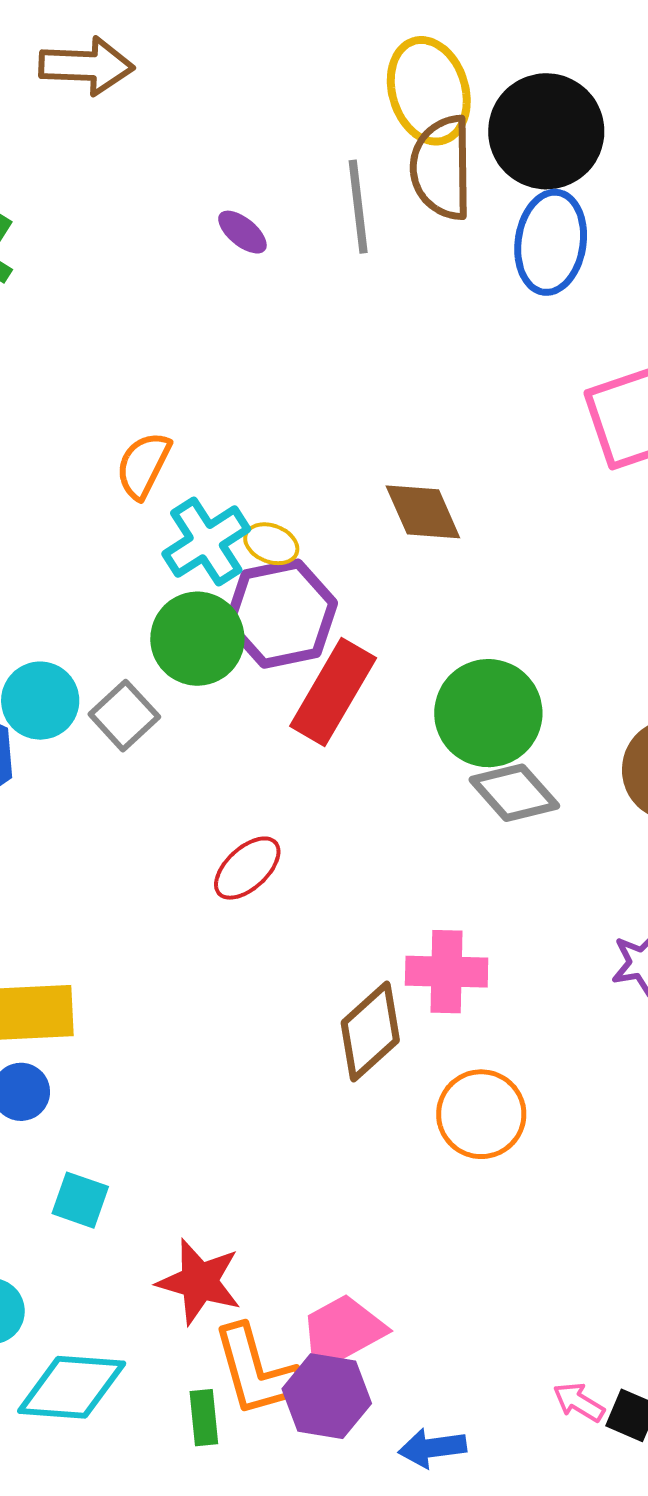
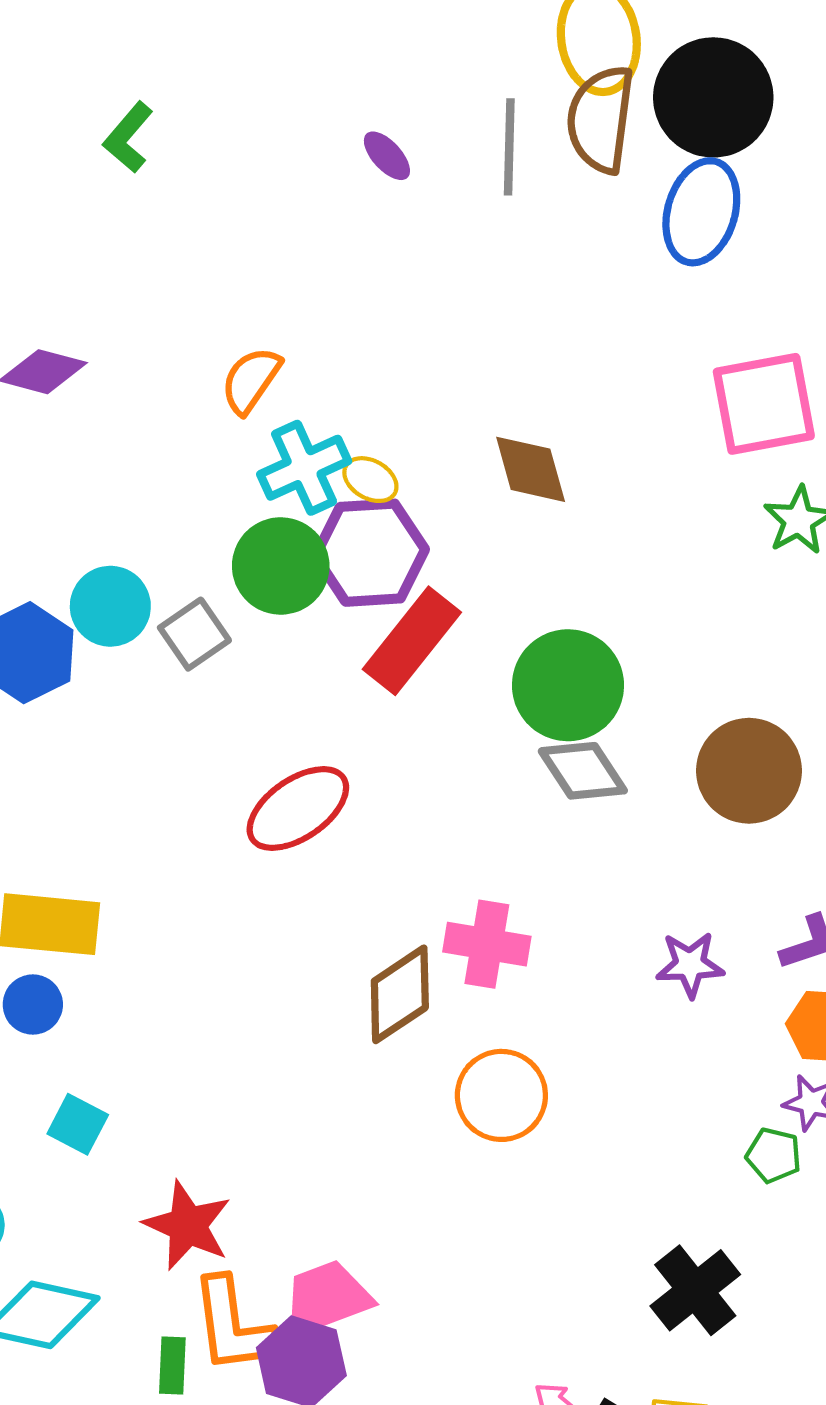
red ellipse: (247, 868) -> (298, 809), size x1.4

